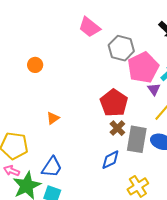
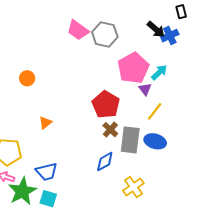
gray hexagon: (121, 48) -> (105, 35), moved
orange circle: (35, 65) -> (27, 78), moved
blue trapezoid: (52, 167) -> (47, 172), turned 45

